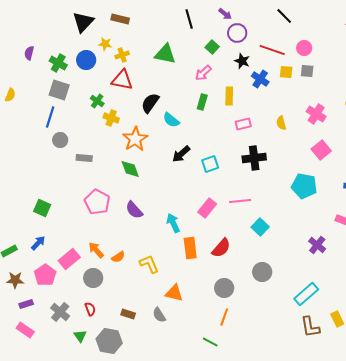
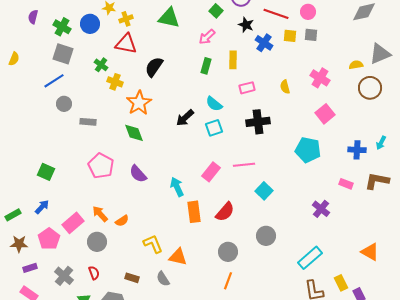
blue line: (50, 117) -> (54, 81), turned 40
cyan semicircle: (171, 120) -> (214, 104), moved
yellow L-shape: (149, 264) -> (153, 244), moved

